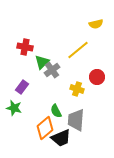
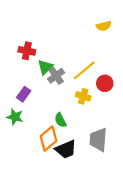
yellow line: (78, 50) -> (84, 70), moved
gray trapezoid: (76, 120) -> (98, 140), moved

